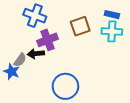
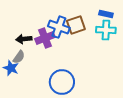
blue cross: (35, 16) -> (59, 27), moved
black arrow: (36, 54) -> (24, 39), moved

